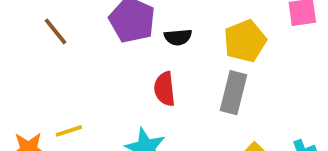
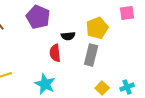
black semicircle: (178, 37) -> (68, 36), moved

